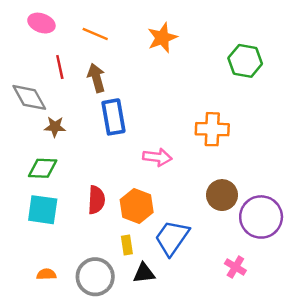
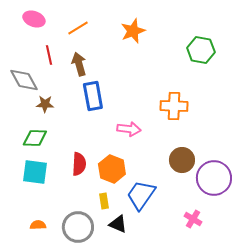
orange line: (95, 34) -> (78, 28), turned -55
black triangle: (144, 273) -> (118, 224), turned 30

